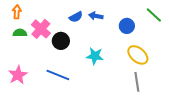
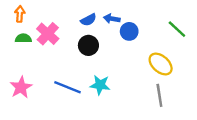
green line: (154, 15) -> (177, 29), moved
blue circle: (127, 26) -> (129, 31), moved
black circle: (61, 41) -> (88, 45), moved
cyan star: (95, 56) -> (100, 85), moved

